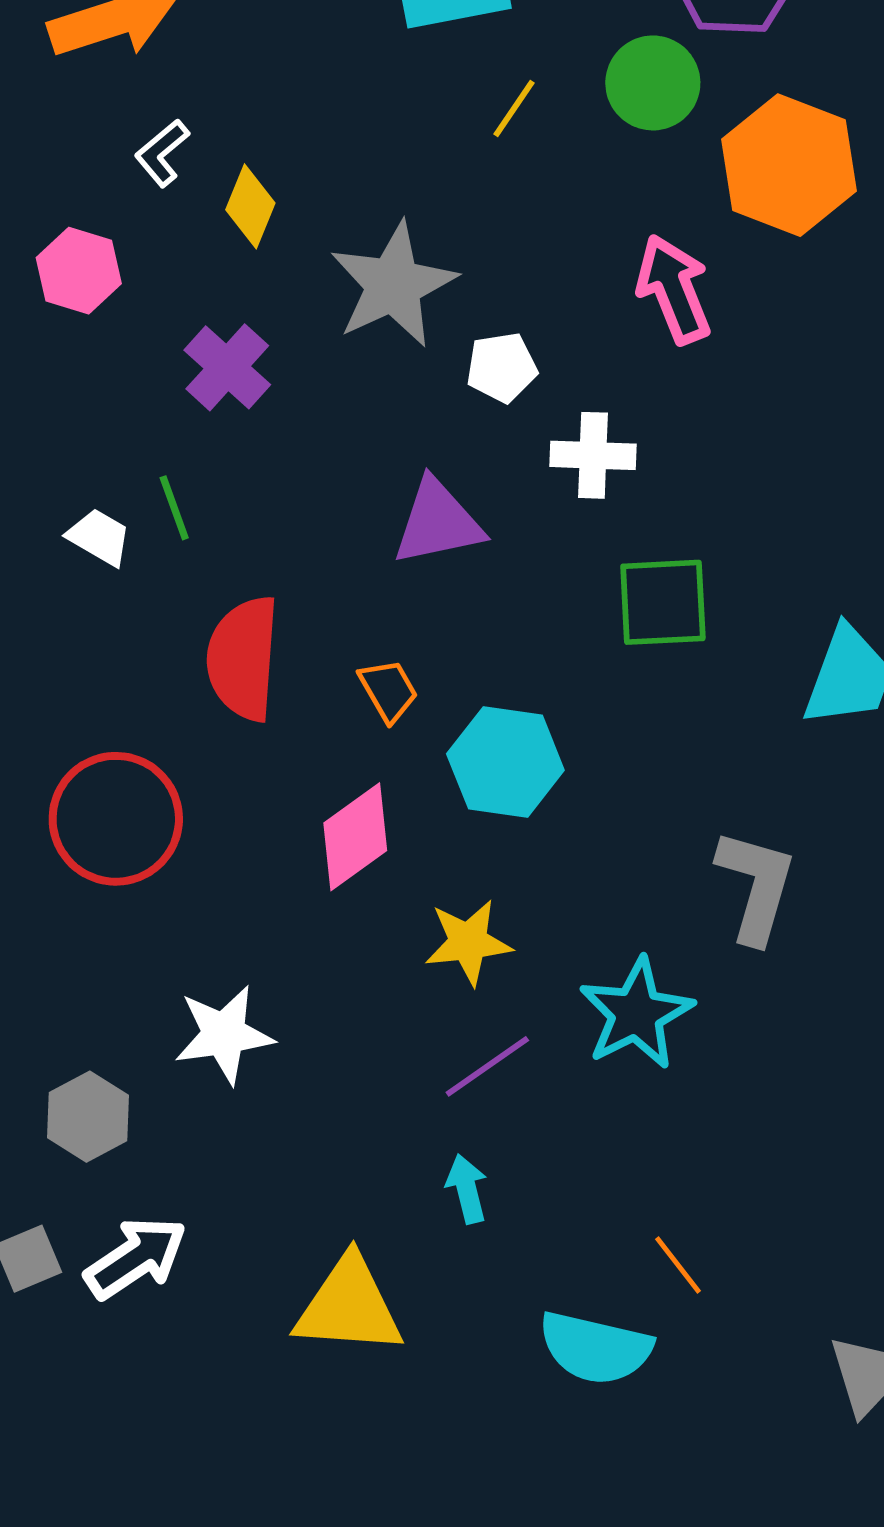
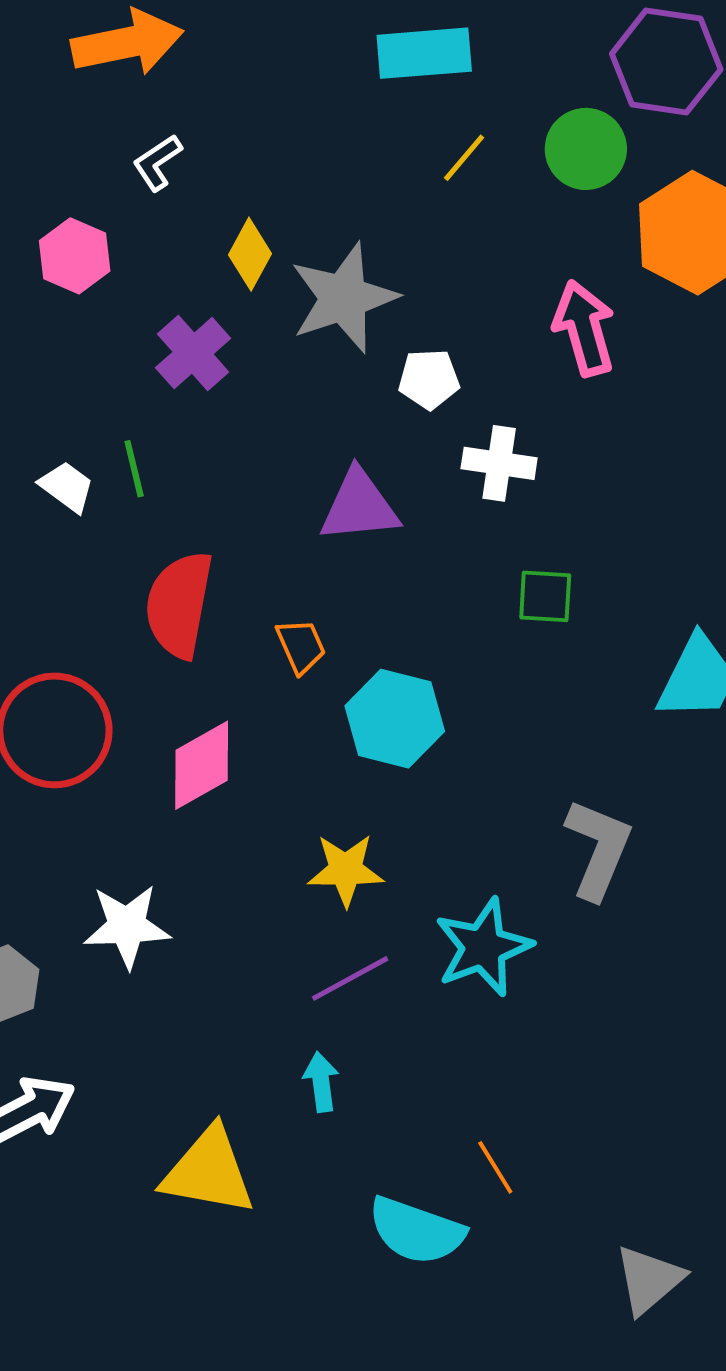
yellow diamond: (250, 206) -> (250, 254), moved
green square: (663, 602) -> (545, 596), size x0.7
pink diamond: (355, 837) -> (202, 765), moved

